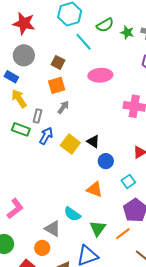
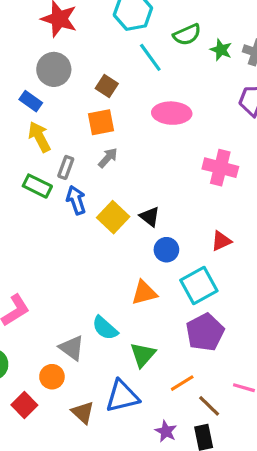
blue arrow: (46, 136) -> (76, 200), turned -54
cyan square: (128, 181) -> (199, 286), size x1.6
orange triangle: (95, 189) -> (144, 293), turned -42
orange line: (123, 234) -> (182, 383), moved

